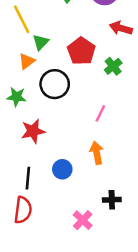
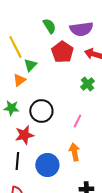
red pentagon: (81, 51) -> (62, 52), moved
black circle: (55, 84) -> (41, 111), moved
blue circle: (62, 169) -> (47, 165), size x1.5
black line: (28, 178) -> (17, 161), moved

